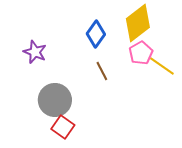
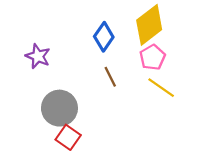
yellow line: (162, 66) -> (161, 88), moved

